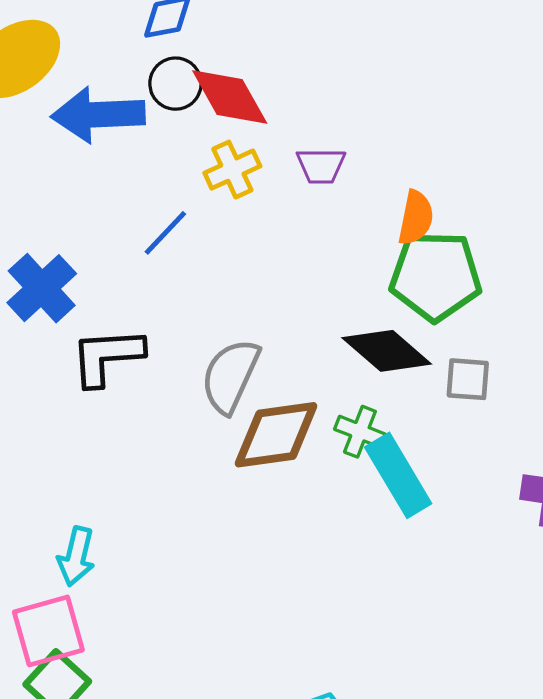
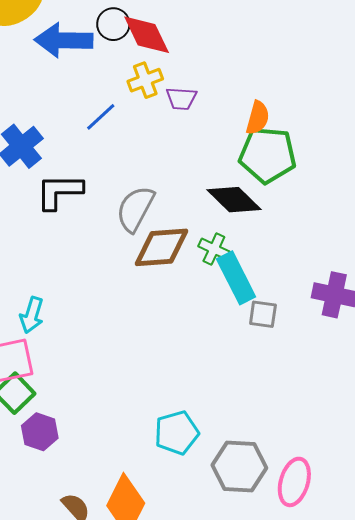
purple trapezoid: (321, 166) -> (181, 99), moved
gray square: (468, 379) -> (263, 314), moved

